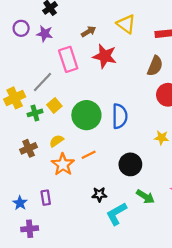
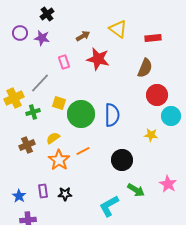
pink rectangle: (68, 59) -> (64, 62), size x0.6
yellow square: (54, 105) -> (59, 103), moved, turned -32
black star: (99, 194) -> (65, 194), moved

